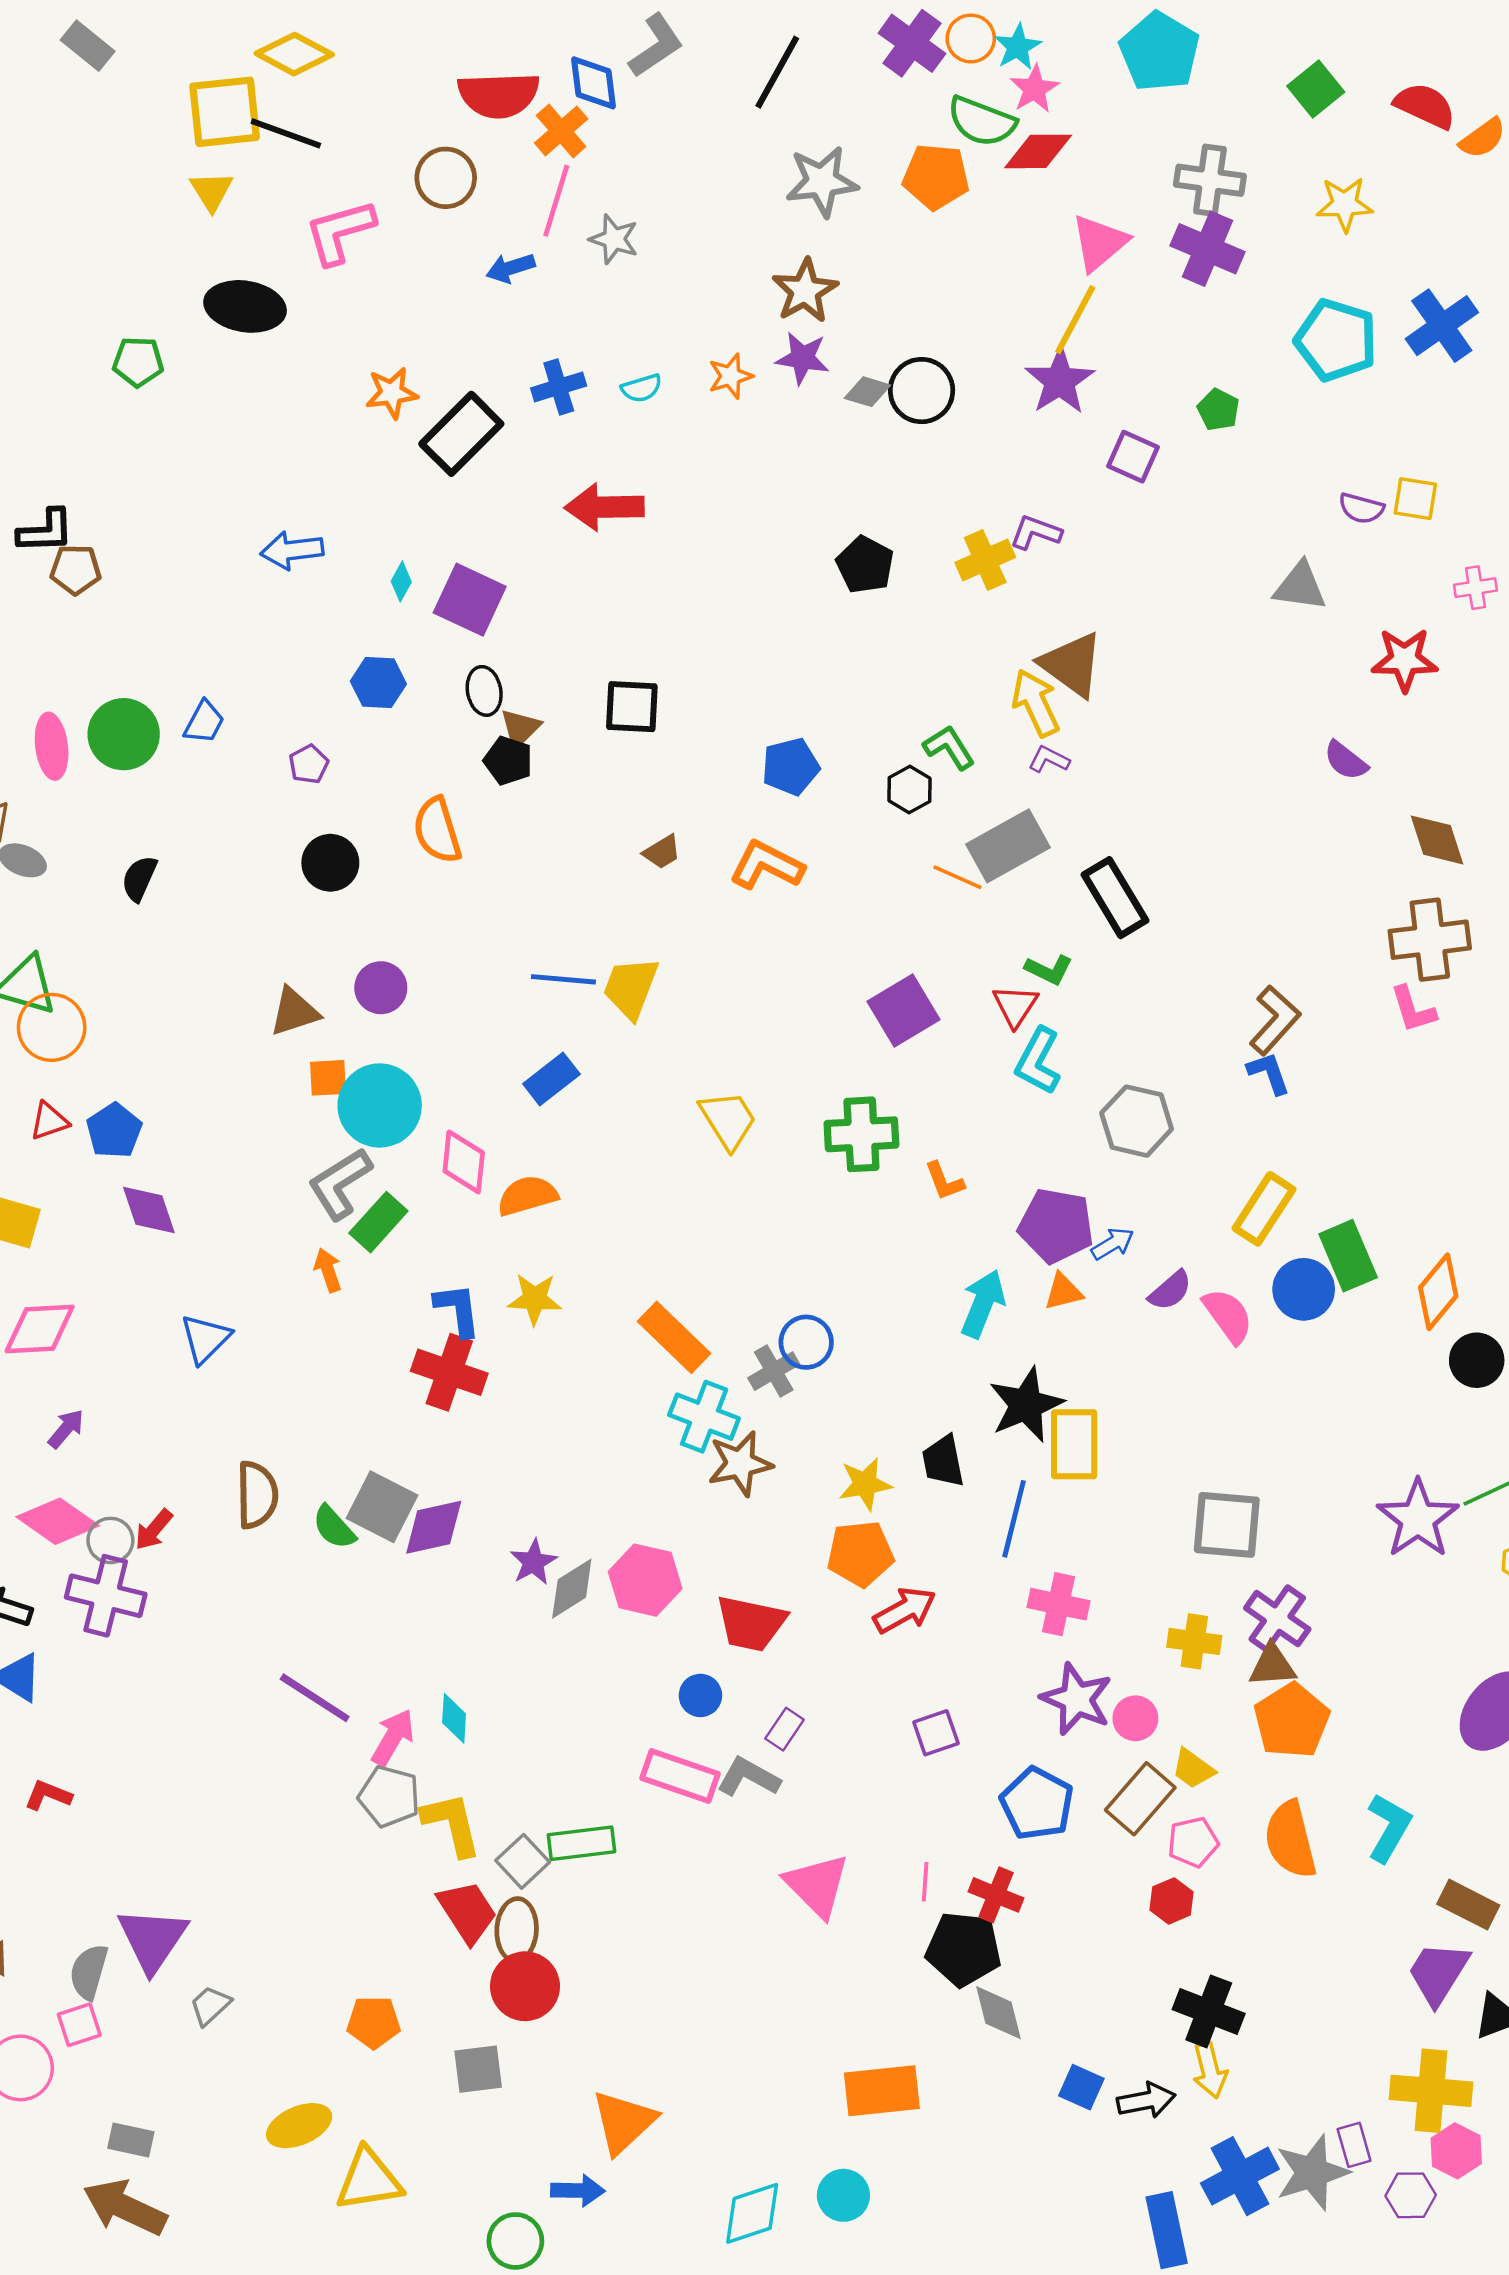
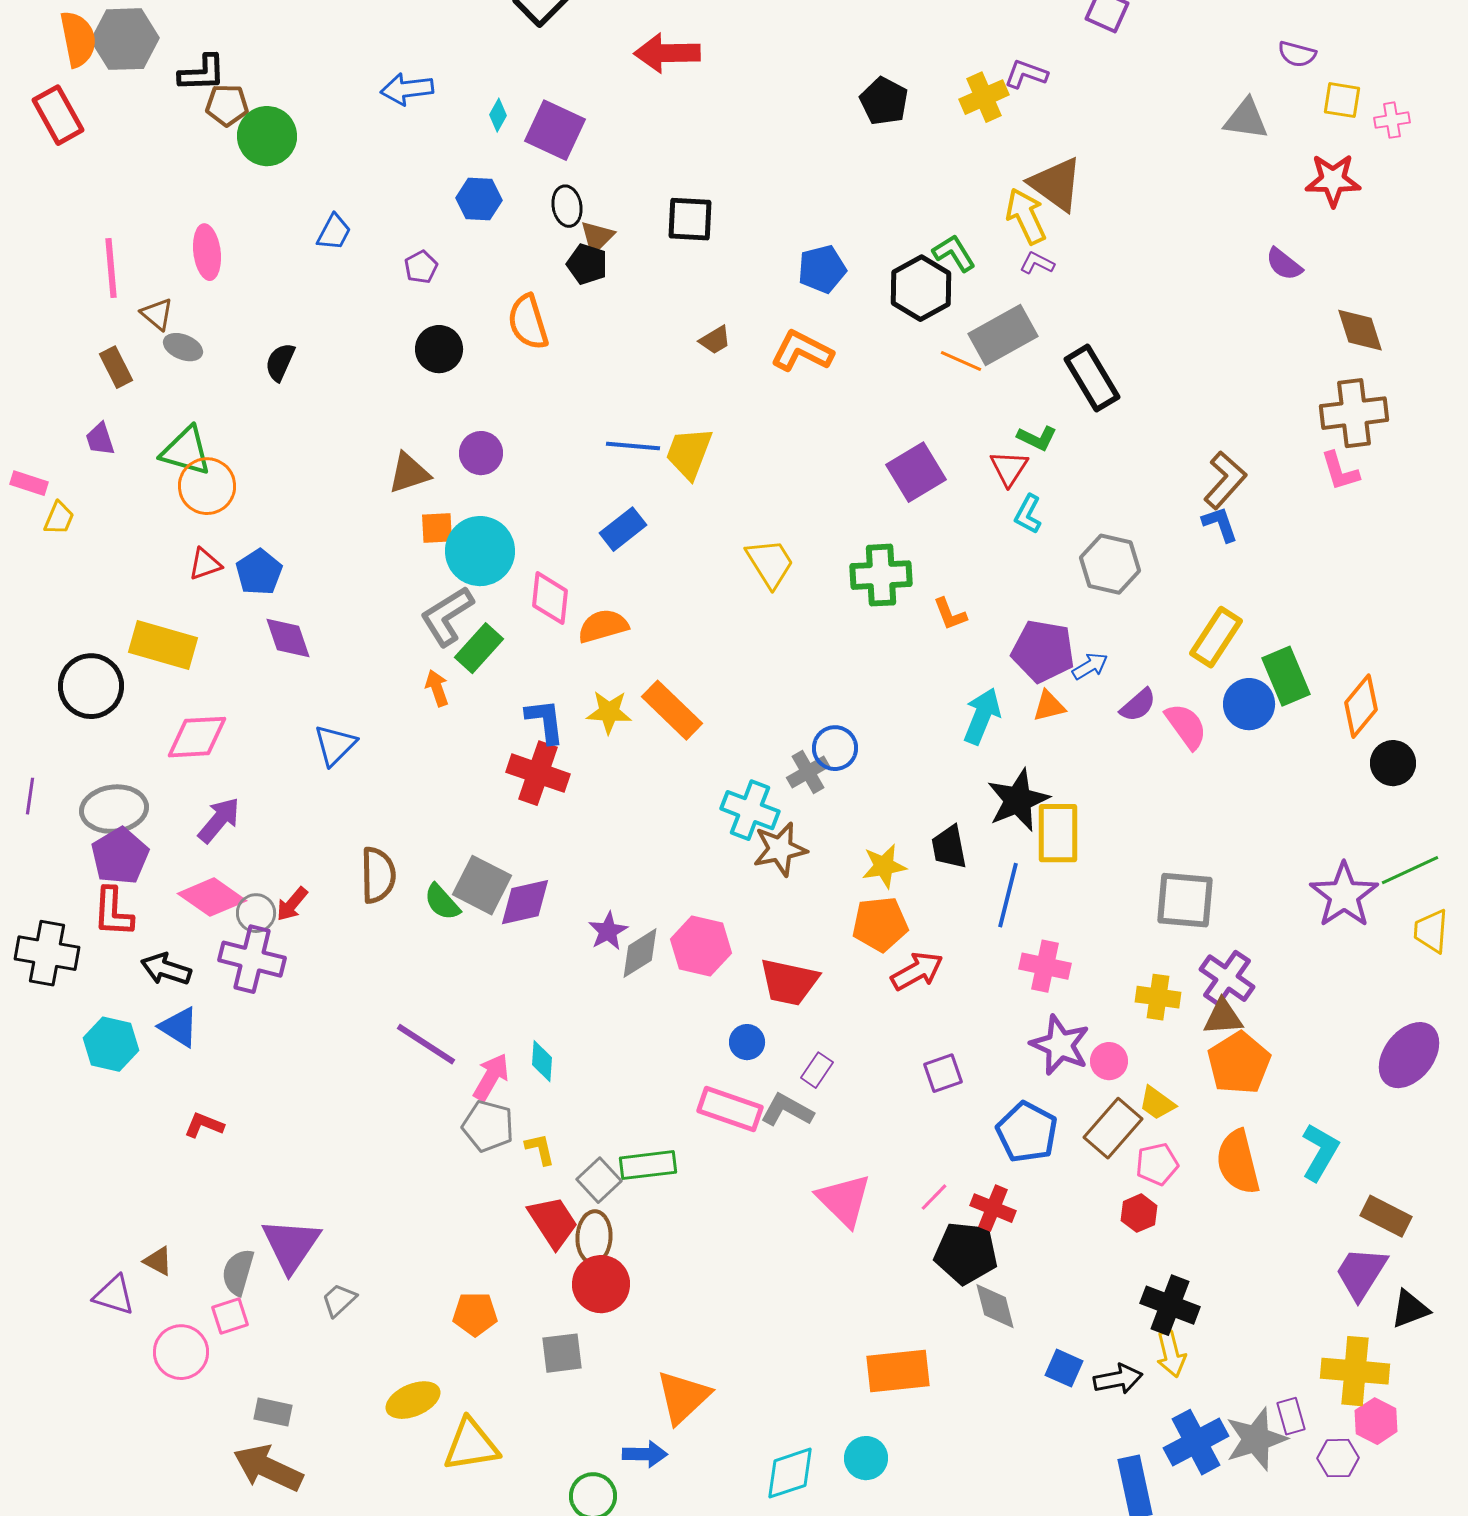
yellow square: (1415, 499) -> (1342, 100), moved
green circle: (124, 734) -> (267, 136), moved
black hexagon: (910, 789) -> (921, 288), size x1.6
cyan L-shape: (1038, 1061) -> (1028, 514), size x0.7
orange rectangle: (674, 1337) -> (672, 710), moved
purple arrow: (66, 1429) -> (219, 820), size x1.4
yellow L-shape: (452, 1824) -> (540, 1149), size x0.6
pink line: (925, 1882) -> (934, 1197), turned 40

